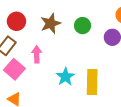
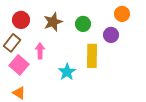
yellow rectangle: (92, 82) -> (92, 56), moved

